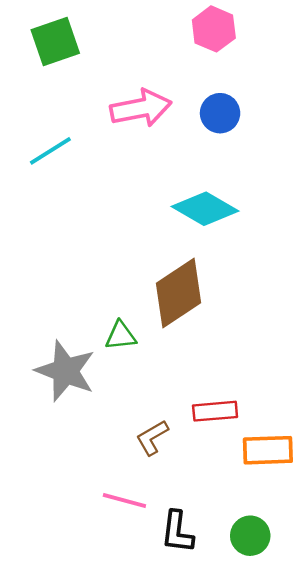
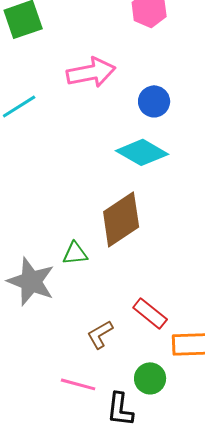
blue circle: (220, 113) -> (154, 101), moved
red rectangle: (215, 411) -> (150, 313), turned 44
green circle: (250, 536) -> (150, 378), moved

